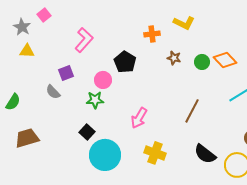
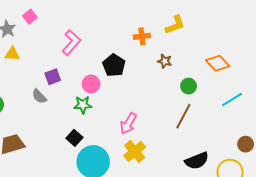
yellow L-shape: (184, 23) -> (175, 25), turned -45
green circle: (202, 62) -> (189, 86), moved
yellow cross: (155, 153) -> (135, 151), moved, turned 30
black semicircle: (205, 154) -> (197, 161), turned -60

